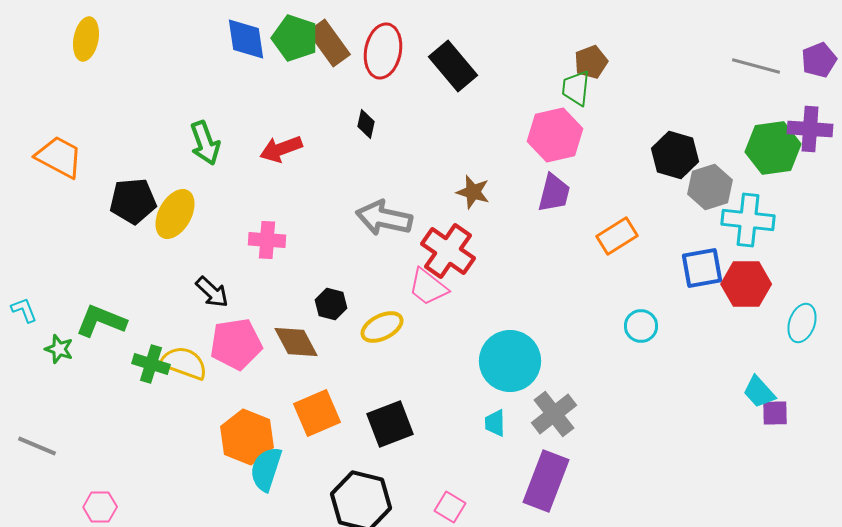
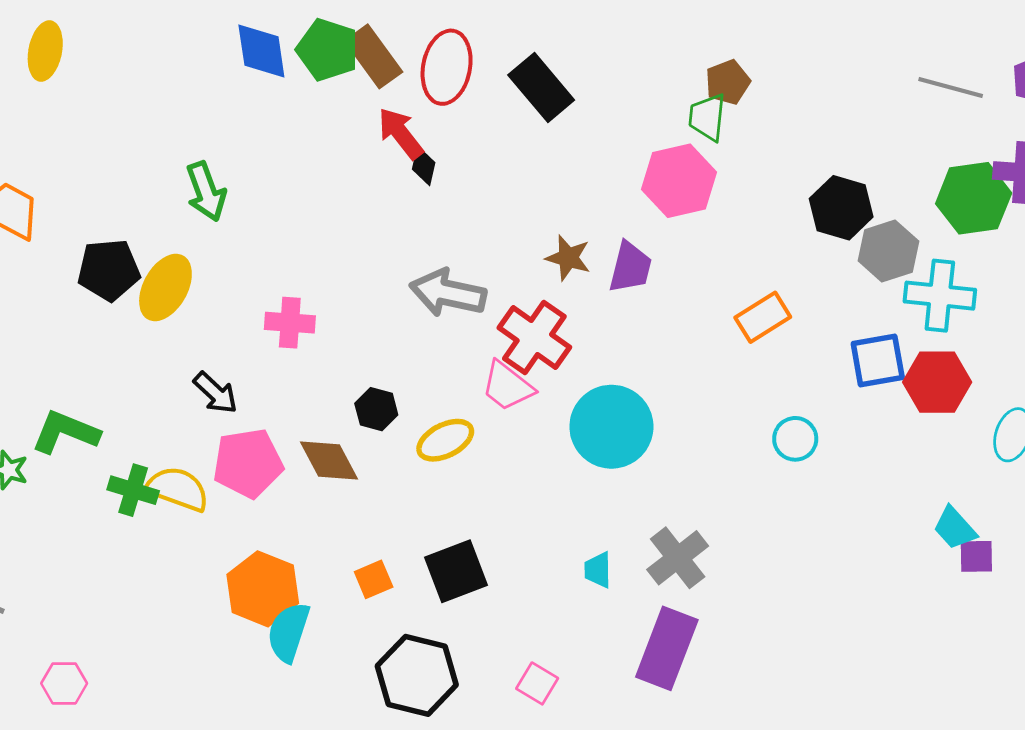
red arrow: (281, 149) -> (401, 133), moved, turned 72
purple trapezoid: (554, 193) -> (630, 267), moved
cyan circle: (510, 361) -> (611, 427), moved
orange square: (317, 413) -> (374, 579), moved, size x0.6

